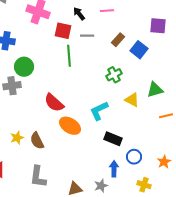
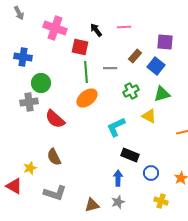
purple square: (158, 26) -> (165, 42), moved
gray line: (87, 36) -> (110, 68), moved
green triangle: (155, 90) -> (162, 94), moved
red semicircle: (54, 103) -> (55, 119), moved
orange ellipse: (70, 126) -> (87, 98), moved, turned -70
yellow star: (17, 138) -> (30, 168), moved
blue arrow: (114, 169) -> (118, 178), moved
gray L-shape: (38, 177) -> (55, 193), turned -80

